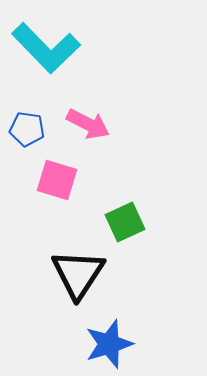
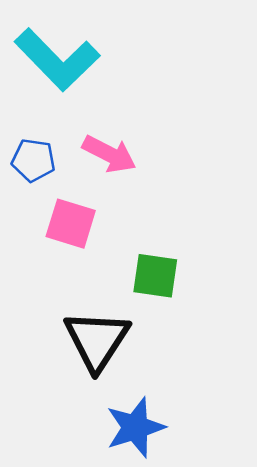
green square: (125, 222) -> (155, 276), turned 33

